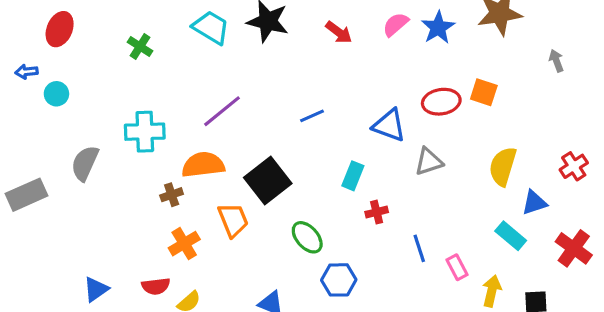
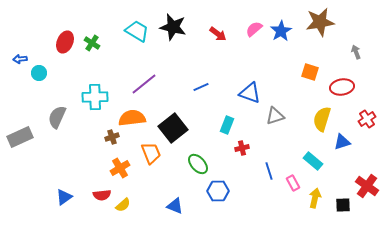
red ellipse: (60, 29) -> (65, 42), moved
red ellipse: (441, 102) -> (342, 87), moved
cyan rectangle: (511, 236) -> (313, 161), moved
red cross: (574, 248) -> (367, 186), moved

